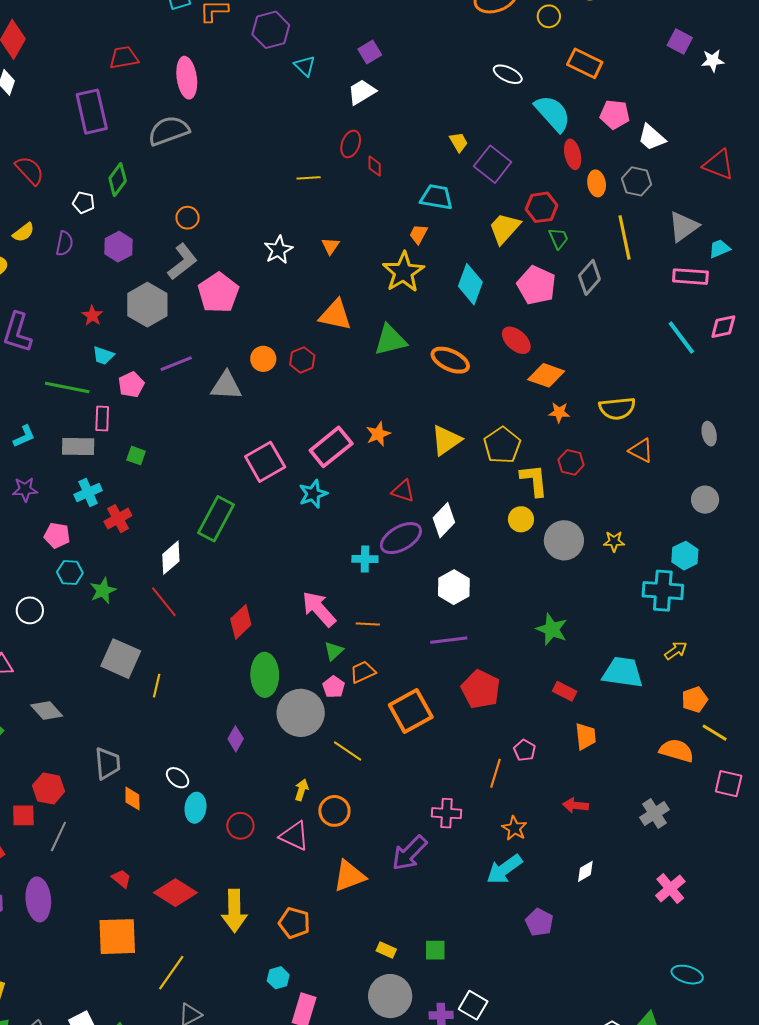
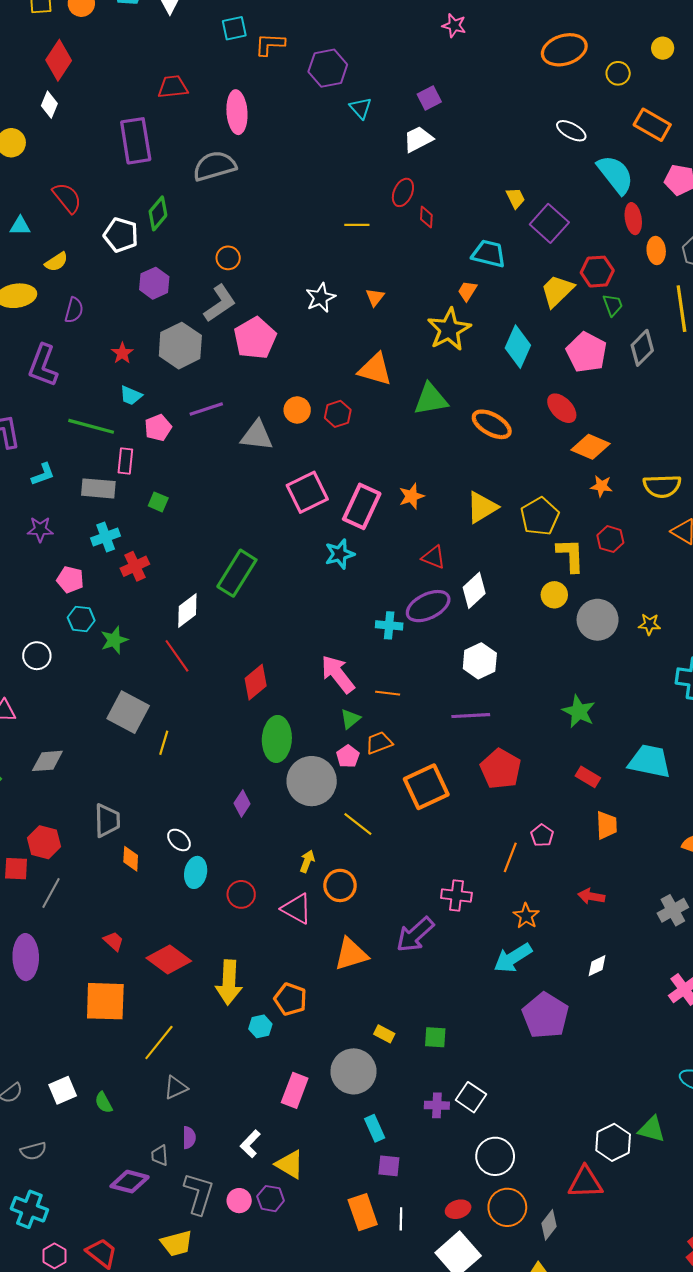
white pentagon: (84, 203) -> (121, 235), size x1.5
purple semicircle: (64, 243) -> (74, 310), moved
pink rectangle: (331, 447) -> (362, 506), turned -30
pink square: (265, 462) -> (307, 492), moved
gray diamond: (47, 710) -> (47, 761), turned -56
purple pentagon: (539, 922) -> (545, 1016), size x1.6
cyan hexagon: (278, 978) -> (260, 1026), moved
gray circle: (390, 996) -> (353, 1071), moved

